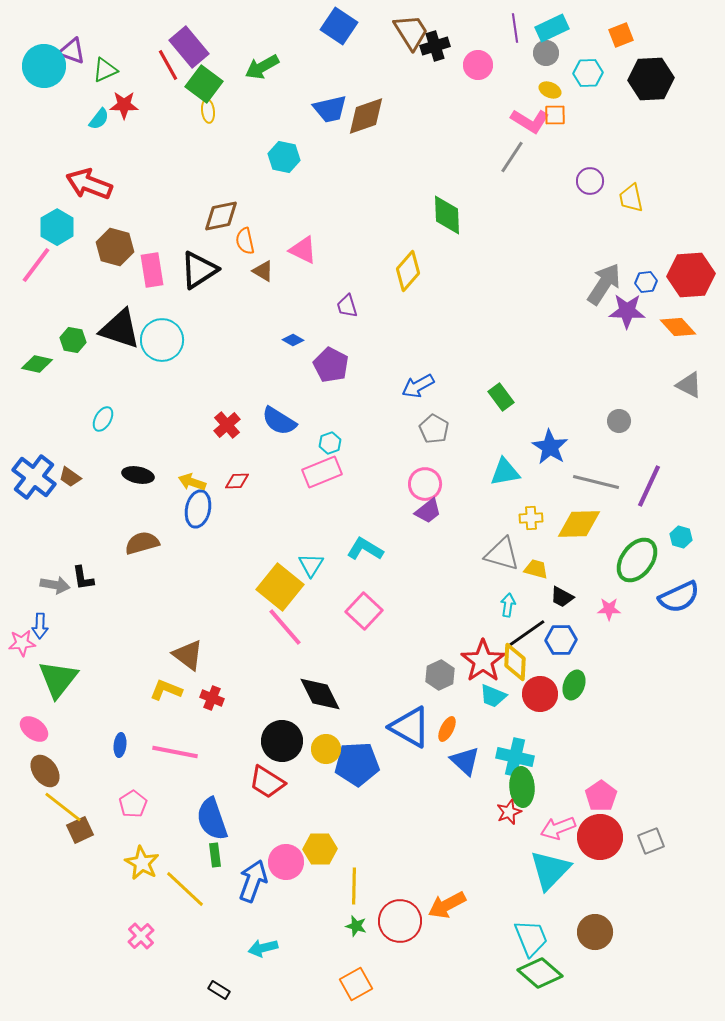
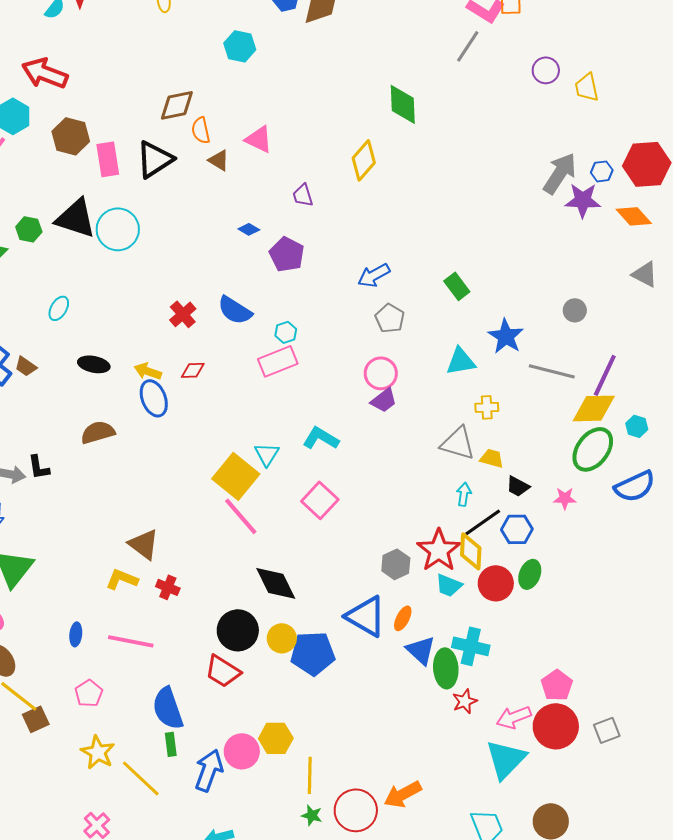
blue ellipse: (198, 509) -> (154, 398), turned -33
yellow diamond: (579, 524) -> (594, 408), moved
green ellipse: (522, 787) -> (446, 668), moved

